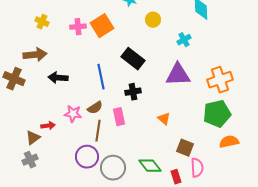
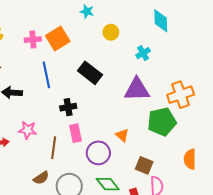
blue line: (101, 77) -> (46, 75), moved
black cross: (133, 92) -> (68, 107), moved
brown semicircle: (95, 108) -> (41, 178), moved
green pentagon: (217, 114) -> (162, 122), moved
orange semicircle: (229, 142) -> (190, 159), turned -78
purple circle: (87, 157) -> (98, 153), moved

